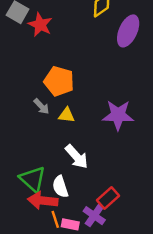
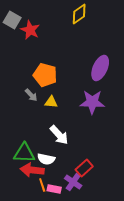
purple ellipse: (128, 31) -> (100, 68), moved
green triangle: (33, 179) -> (24, 153), turned -40
white semicircle: (60, 187) -> (46, 159), turned -60

